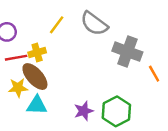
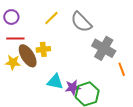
yellow cross: (37, 53) -> (43, 49), moved
cyan triangle: (37, 105) -> (55, 82), moved
purple star: (84, 111) -> (73, 87), moved

